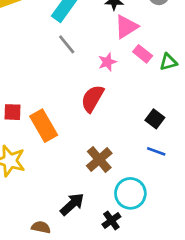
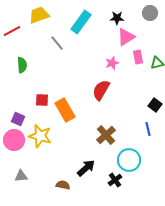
gray line: (67, 44) -> (57, 43), moved
pink rectangle: (143, 54) -> (138, 57), turned 40
black square: (155, 119) -> (155, 105), moved
blue line: (156, 151) -> (148, 129), turned 56

